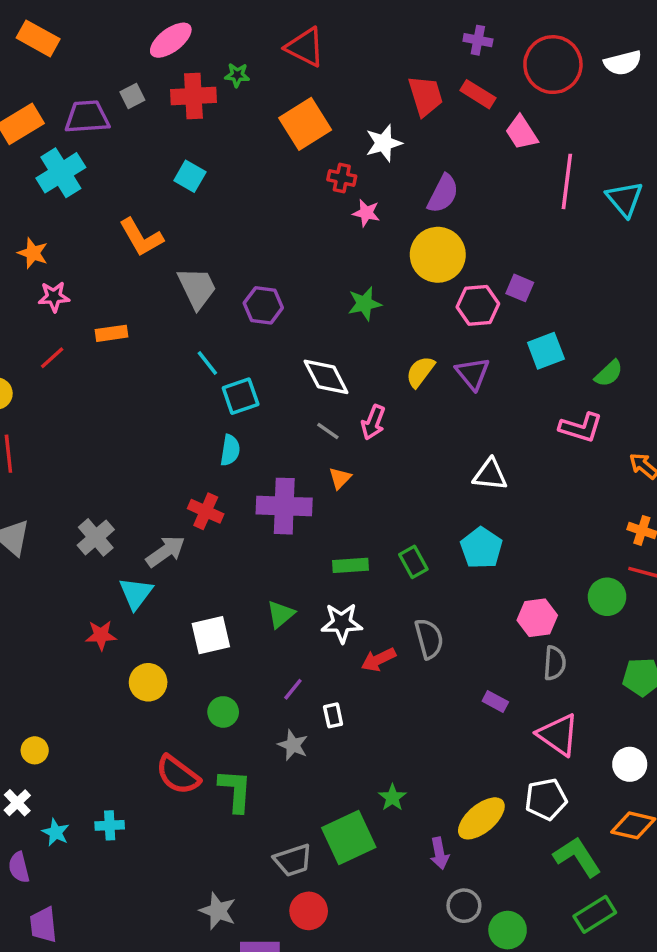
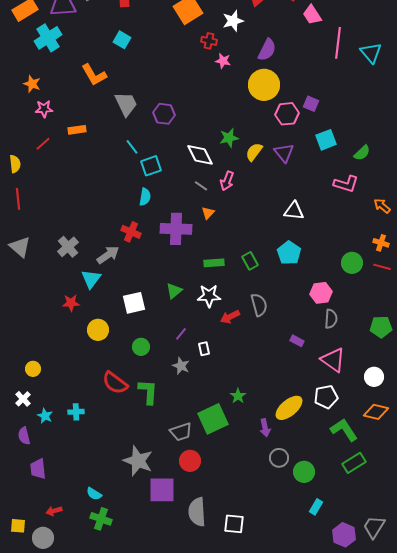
green star: (364, 304) -> (229, 138), moved
green circle: (607, 597) -> (352, 263), moved
gray star: (218, 911) -> (138, 461), size x1.4

